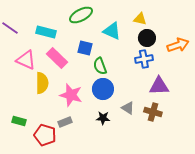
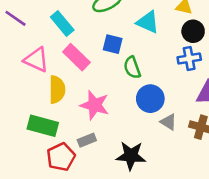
cyan rectangle: (46, 32) -> (62, 23), turned 36
blue circle: (103, 89) -> (150, 99), moved
black star: (103, 118) -> (131, 156), moved, size x1.6
green rectangle: (19, 121) -> (43, 126), moved, size x1.6
red pentagon: (45, 135) -> (61, 157), turned 30

